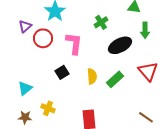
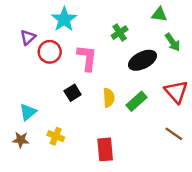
green arrow: (145, 30) -> (173, 42), turned -35
brown star: (25, 117) -> (21, 140), moved
brown line: (146, 117) -> (174, 134), moved

